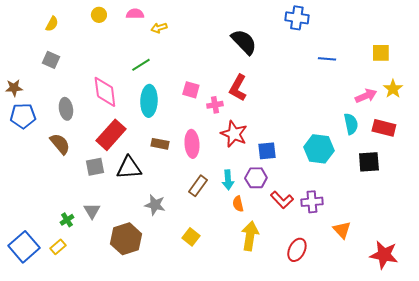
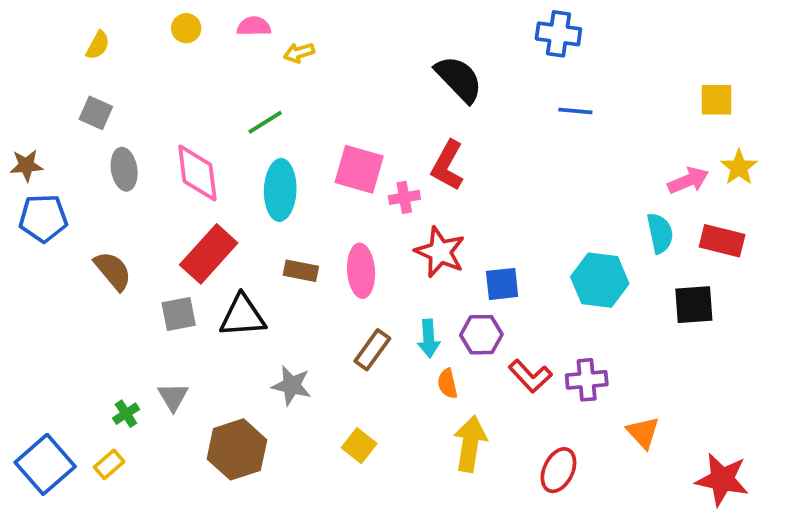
blue line: (327, 59) -> (575, 111), moved
pink square: (191, 90) -> (359, 169), size x1.5
gray ellipse: (66, 109) -> (124, 169), moved

